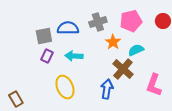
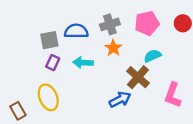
orange star: (113, 42) -> (113, 48), moved
yellow ellipse: (65, 87) -> (48, 97), moved
blue arrow: (107, 89) -> (120, 100), turned 54

